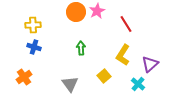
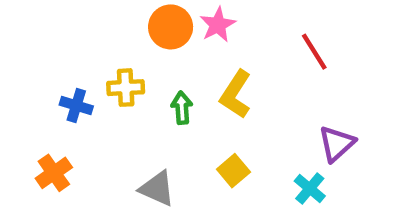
red line: (126, 24) -> (314, 52), moved
yellow cross: (33, 25) -> (126, 88), moved
yellow L-shape: (123, 55) -> (236, 94), moved
gray triangle: (70, 84) -> (157, 189), turned -30

